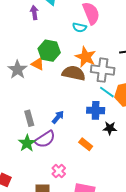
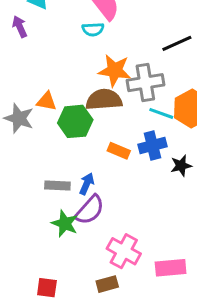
green hexagon: (49, 51) -> (75, 121), moved
blue arrow: (58, 117) -> (87, 184), moved
gray rectangle: (29, 118) -> (57, 185), turned -56
orange rectangle: (86, 144) -> (119, 151), moved
pink cross: (59, 171) -> (124, 251), size x1.5

